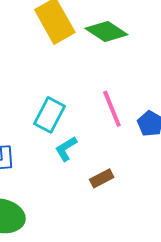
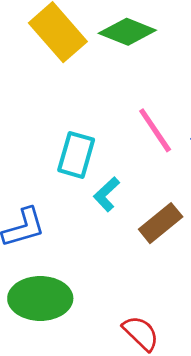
brown rectangle: (102, 178) -> (161, 223), size x1.4

